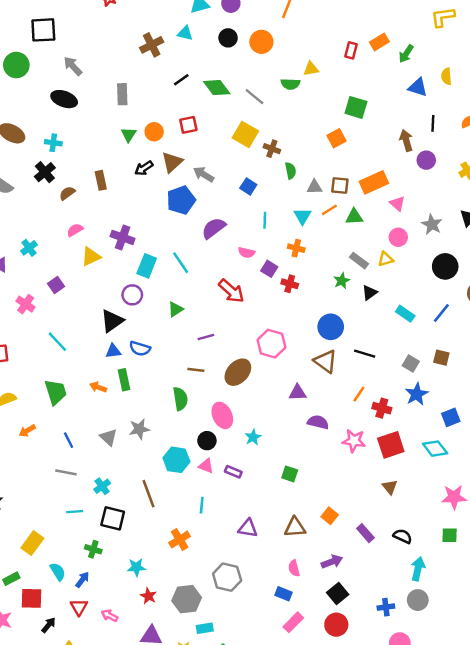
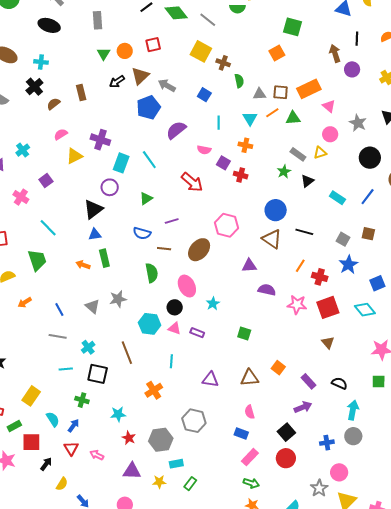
blue semicircle: (140, 348) -> (142, 233), moved
green trapezoid: (56, 392) -> (37, 260), moved
purple arrow: (332, 562) -> (303, 407), moved

